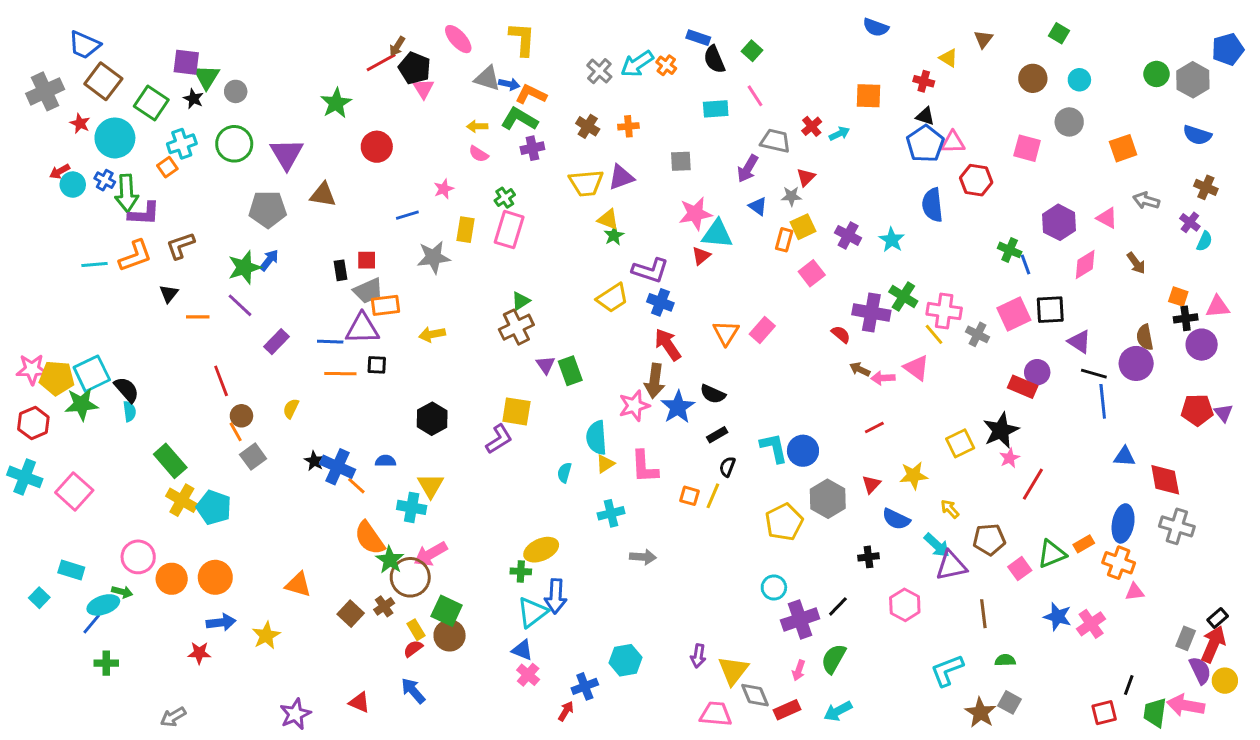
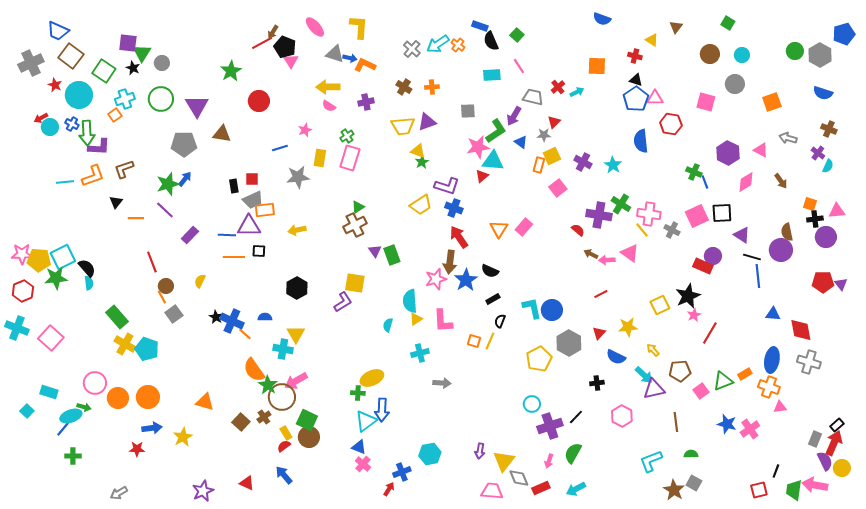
green L-shape: (519, 119) -> (496, 131), moved, turned 115
yellow arrow: (477, 126) -> (328, 87), size x1.6

